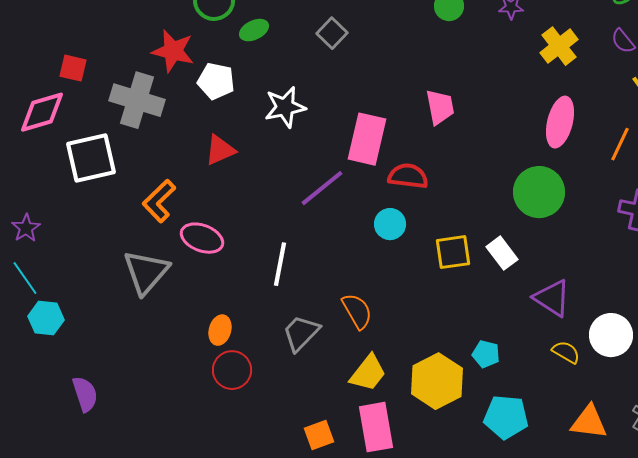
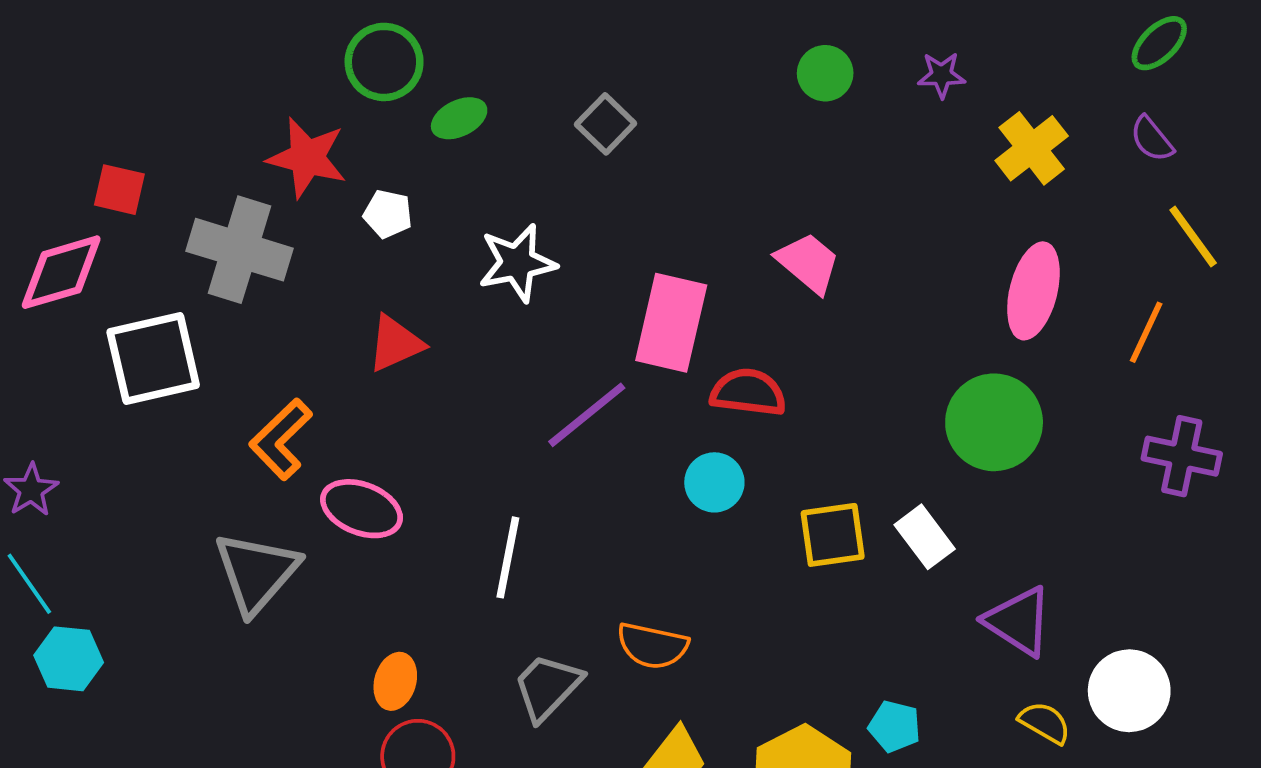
white pentagon: (216, 81) -> (388, 214), size x0.7
pink trapezoid: (440, 107) -> (808, 263), turned -39
orange semicircle: (357, 311) -> (652, 646), turned 132

